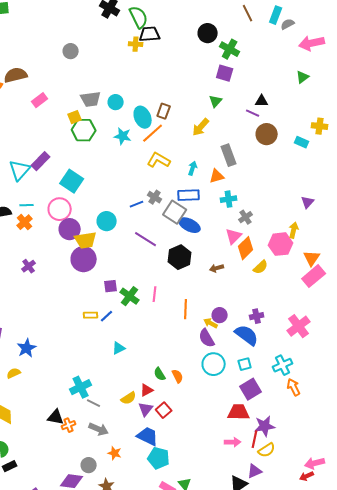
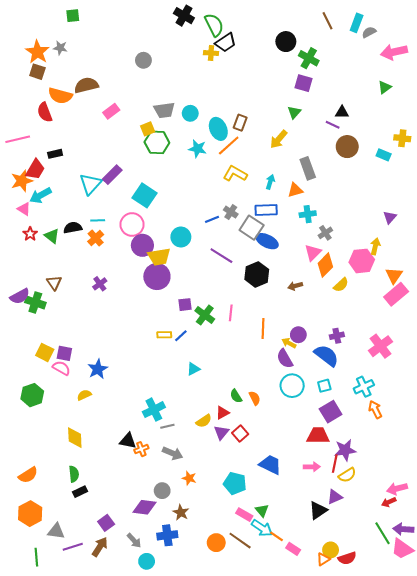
black trapezoid: (150, 34) -> (226, 43), turned 150
gray line: (94, 403) -> (167, 426), turned -40
blue trapezoid: (148, 436) -> (270, 465), moved

